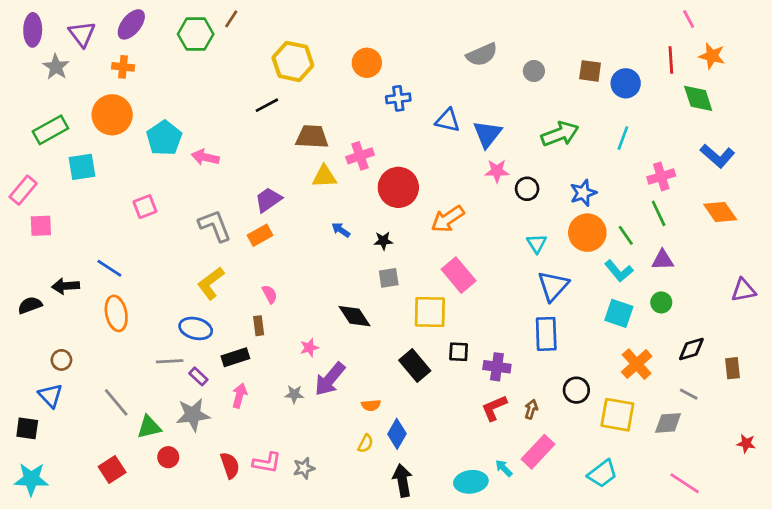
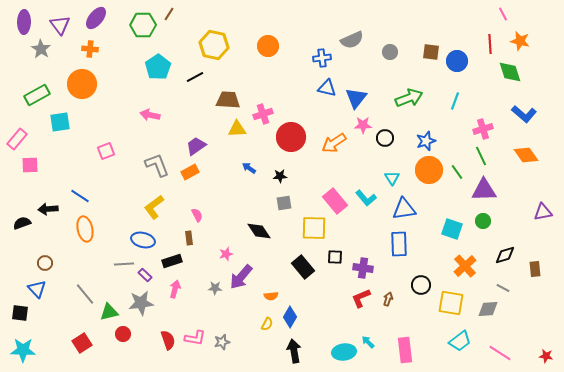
blue cross: (398, 98) -> (322, 58), moved
cyan pentagon: (164, 138) -> (158, 67), moved
orange arrow: (448, 219) -> (334, 143), moved
purple triangle: (663, 260) -> (484, 190), size x1.5
cyan L-shape: (619, 271) -> (366, 198), moved
blue triangle: (553, 286) -> (404, 209), turned 40
red star: (746, 443) -> (546, 356), moved
pink rectangle: (538, 452) -> (405, 350), moved, turned -50
cyan trapezoid: (602, 474) -> (460, 341), moved

